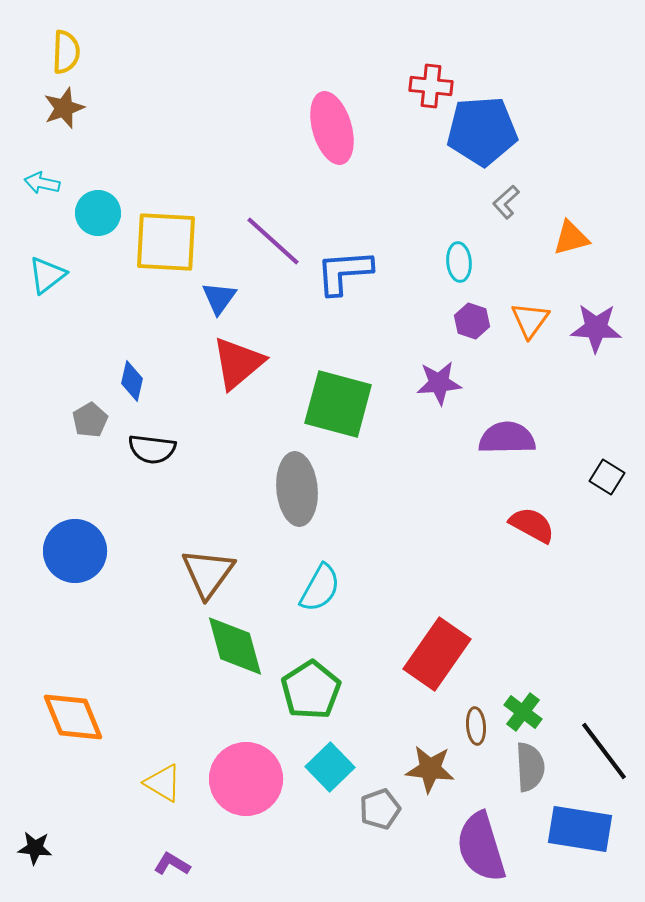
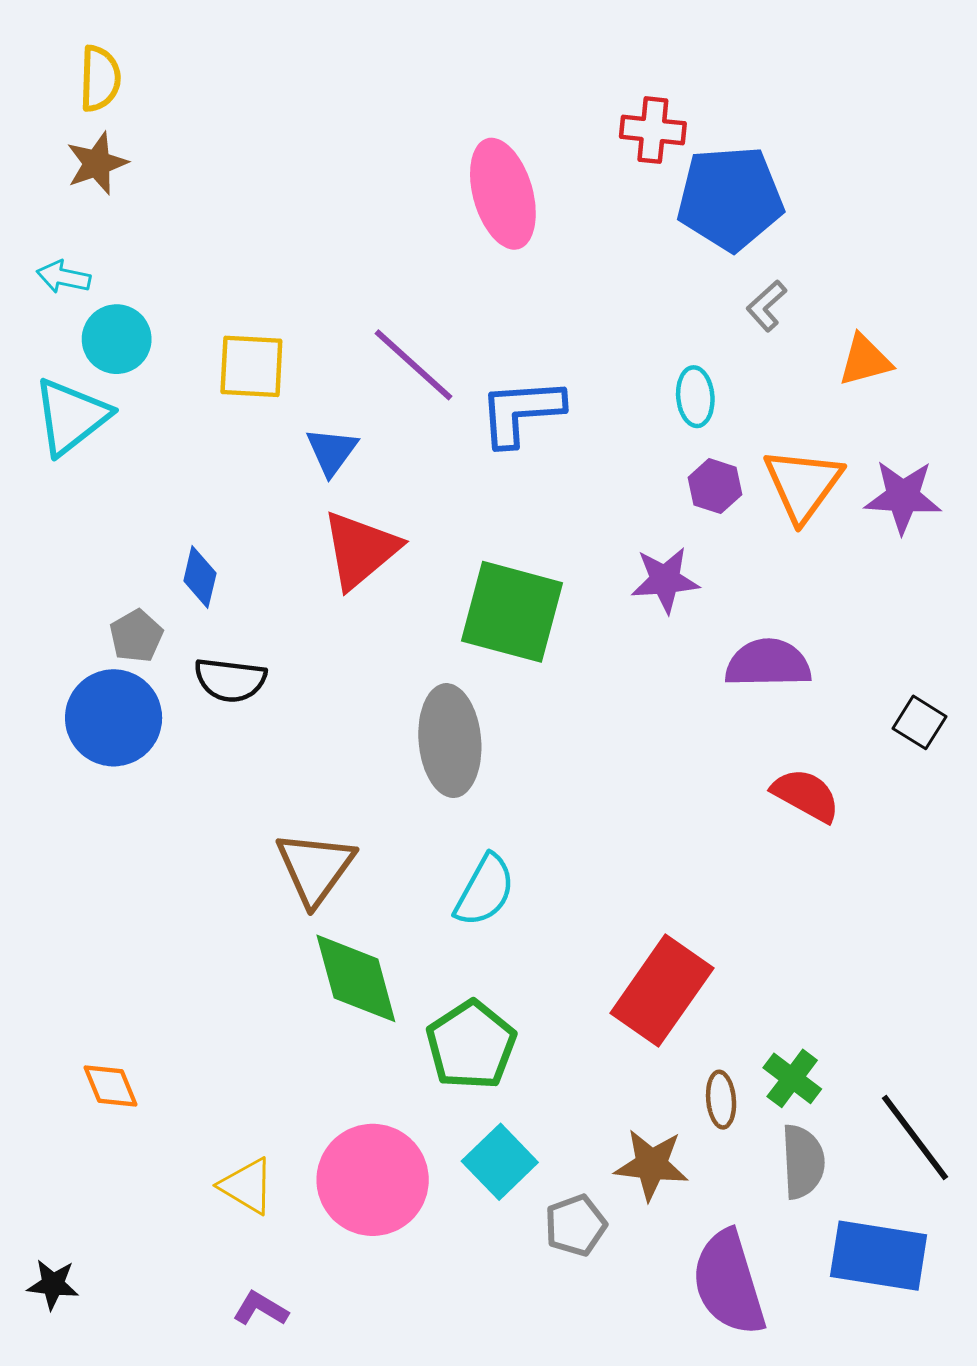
cyan circle: (98, 213) -> (117, 339), moved
yellow square: (166, 242) -> (251, 366), size x0.7
cyan triangle: (47, 275) -> (71, 416), size x1.4
orange triangle: (530, 320) -> (803, 485), size x1.4
blue circle: (75, 551) -> (114, 718), moved
orange diamond: (73, 717) -> (111, 1086), size x0.6

